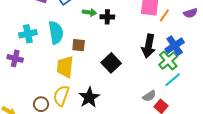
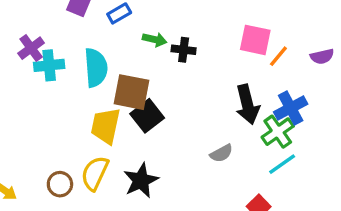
brown square: (79, 45) -> (131, 92), size x1.6
black arrow: (149, 46) -> (247, 104), turned -30
purple cross: (15, 58) -> (31, 48), moved, turned 35
black square: (111, 63) -> (147, 116), moved
gray semicircle: (149, 96) -> (221, 153), moved

